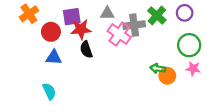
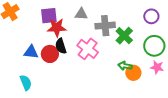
green cross: (157, 15) -> (124, 36), moved
red circle: (51, 32) -> (50, 54), moved
pink cross: (119, 34) -> (88, 49), moved

